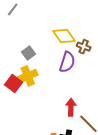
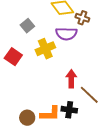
purple semicircle: (67, 62) -> (66, 34), turned 75
yellow cross: (28, 76) -> (45, 49), moved

